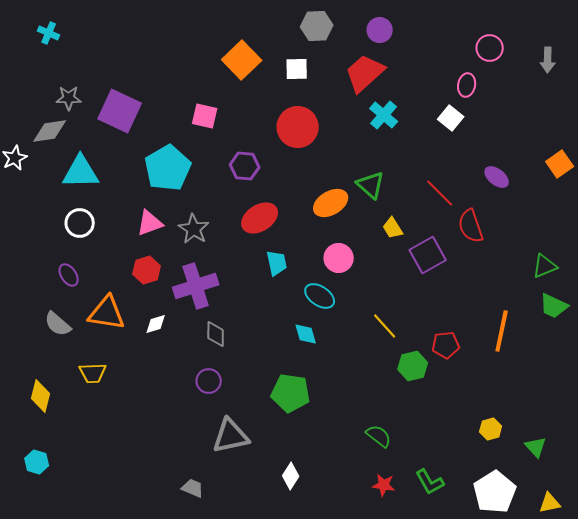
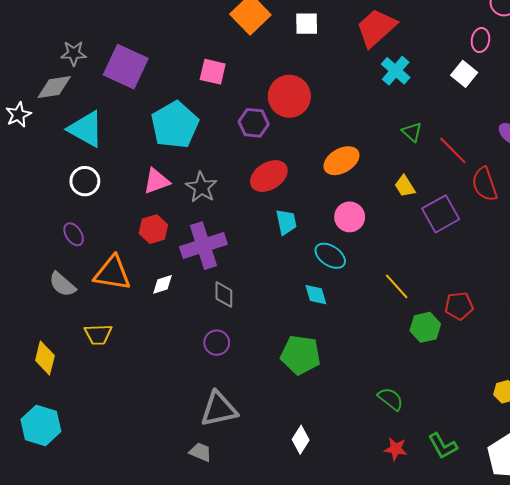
red circle: (298, 127) -> (289, 96), moved
cyan triangle: (81, 172) -> (86, 129), turned 30
green triangle: (371, 185) -> (412, 132), moved, size x0.7
gray triangle: (231, 436) -> (219, 409), moved
cyan hexagon: (37, 462) -> (41, 425), size x1.6

